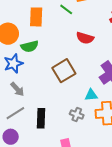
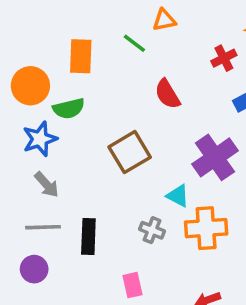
red semicircle: (85, 38) -> (167, 94), turned 42
cyan triangle: (91, 95) -> (178, 196), turned 32
gray line: (15, 113) -> (43, 227), turned 30

